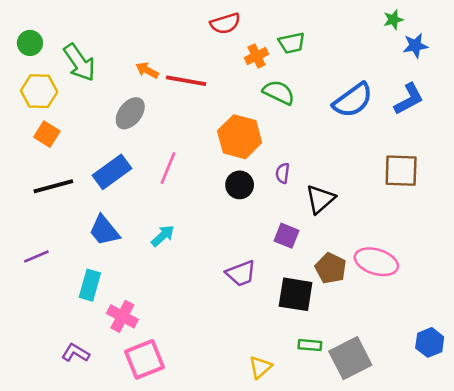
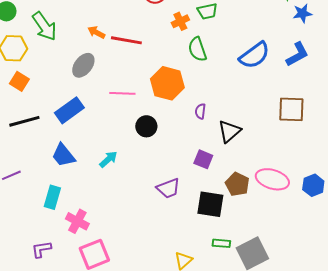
green semicircle: (279, 92) -> (197, 49), turned -135
pink line: (168, 168) -> (122, 93), moved, turned 70
black circle: (240, 185) -> (146, 126), moved
blue hexagon: (430, 342) -> (313, 185), moved
purple L-shape: (76, 353) -> (41, 249), turned -40

